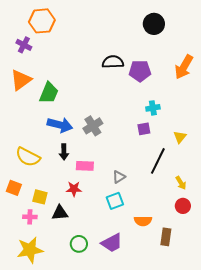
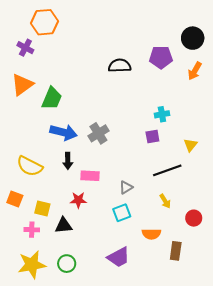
black circle: (154, 24) -> (193, 38), moved
orange arrow: (184, 67) -> (195, 71), size x0.7
purple pentagon: (140, 71) -> (161, 57), moved
black line: (158, 161) -> (167, 170), turned 44
yellow arrow: (181, 183) -> (165, 201), moved
green circle: (79, 244) -> (67, 264), moved

